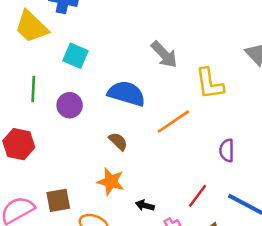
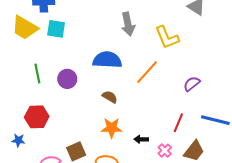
gray arrow: (164, 54) -> (128, 24), turned 45
cyan square: (75, 56) -> (56, 29), moved
purple semicircle: (227, 150) -> (192, 84), turned 66

